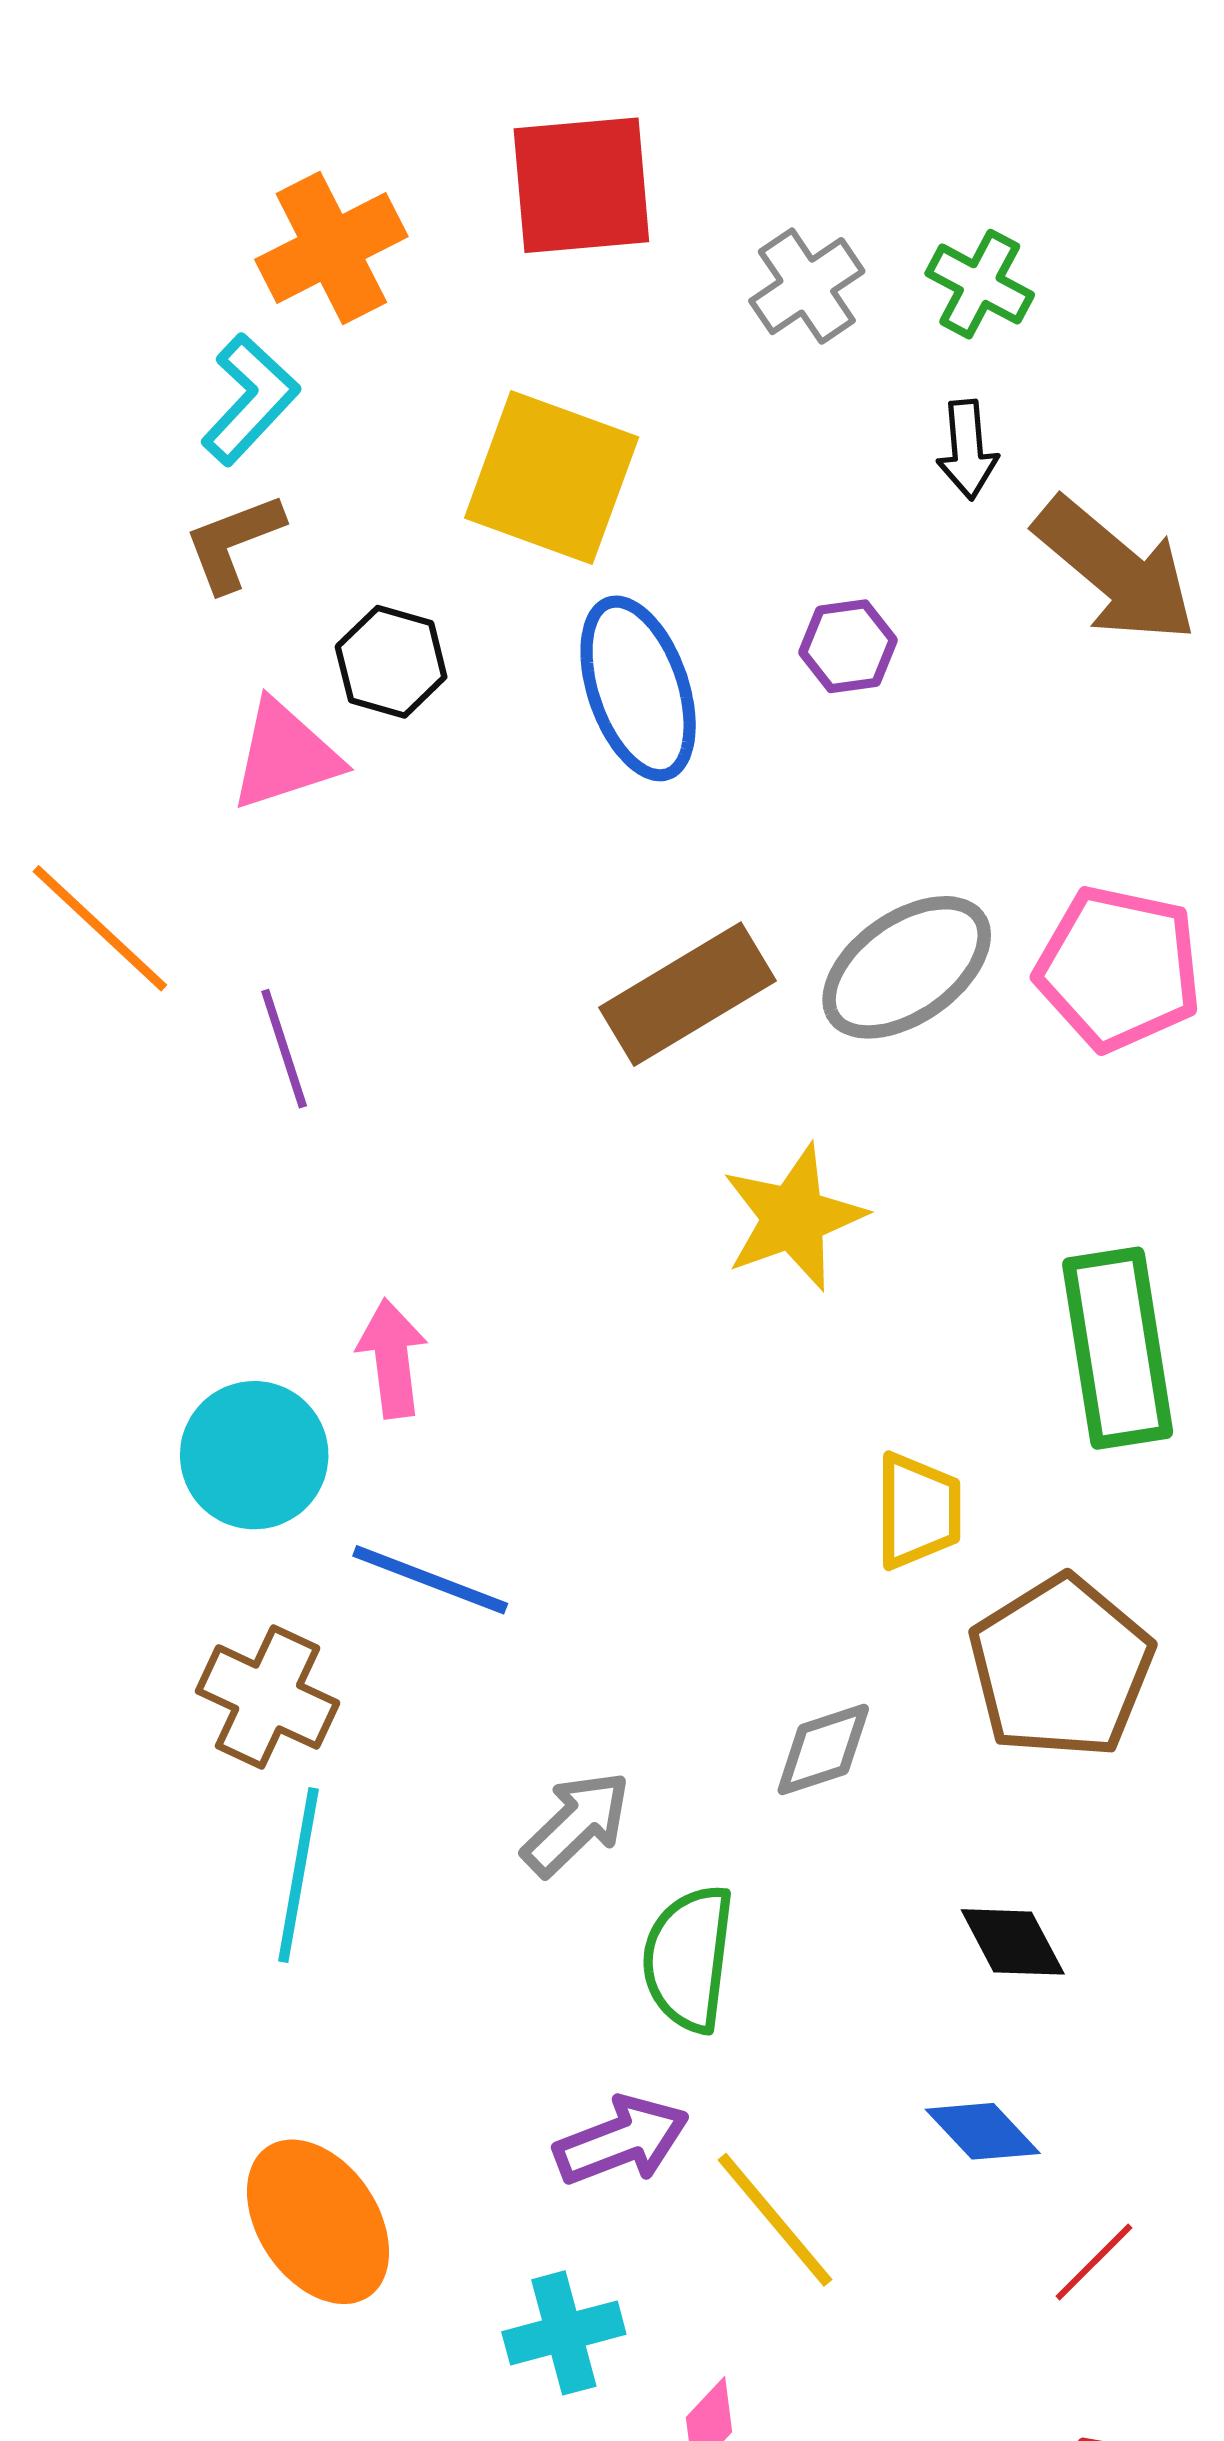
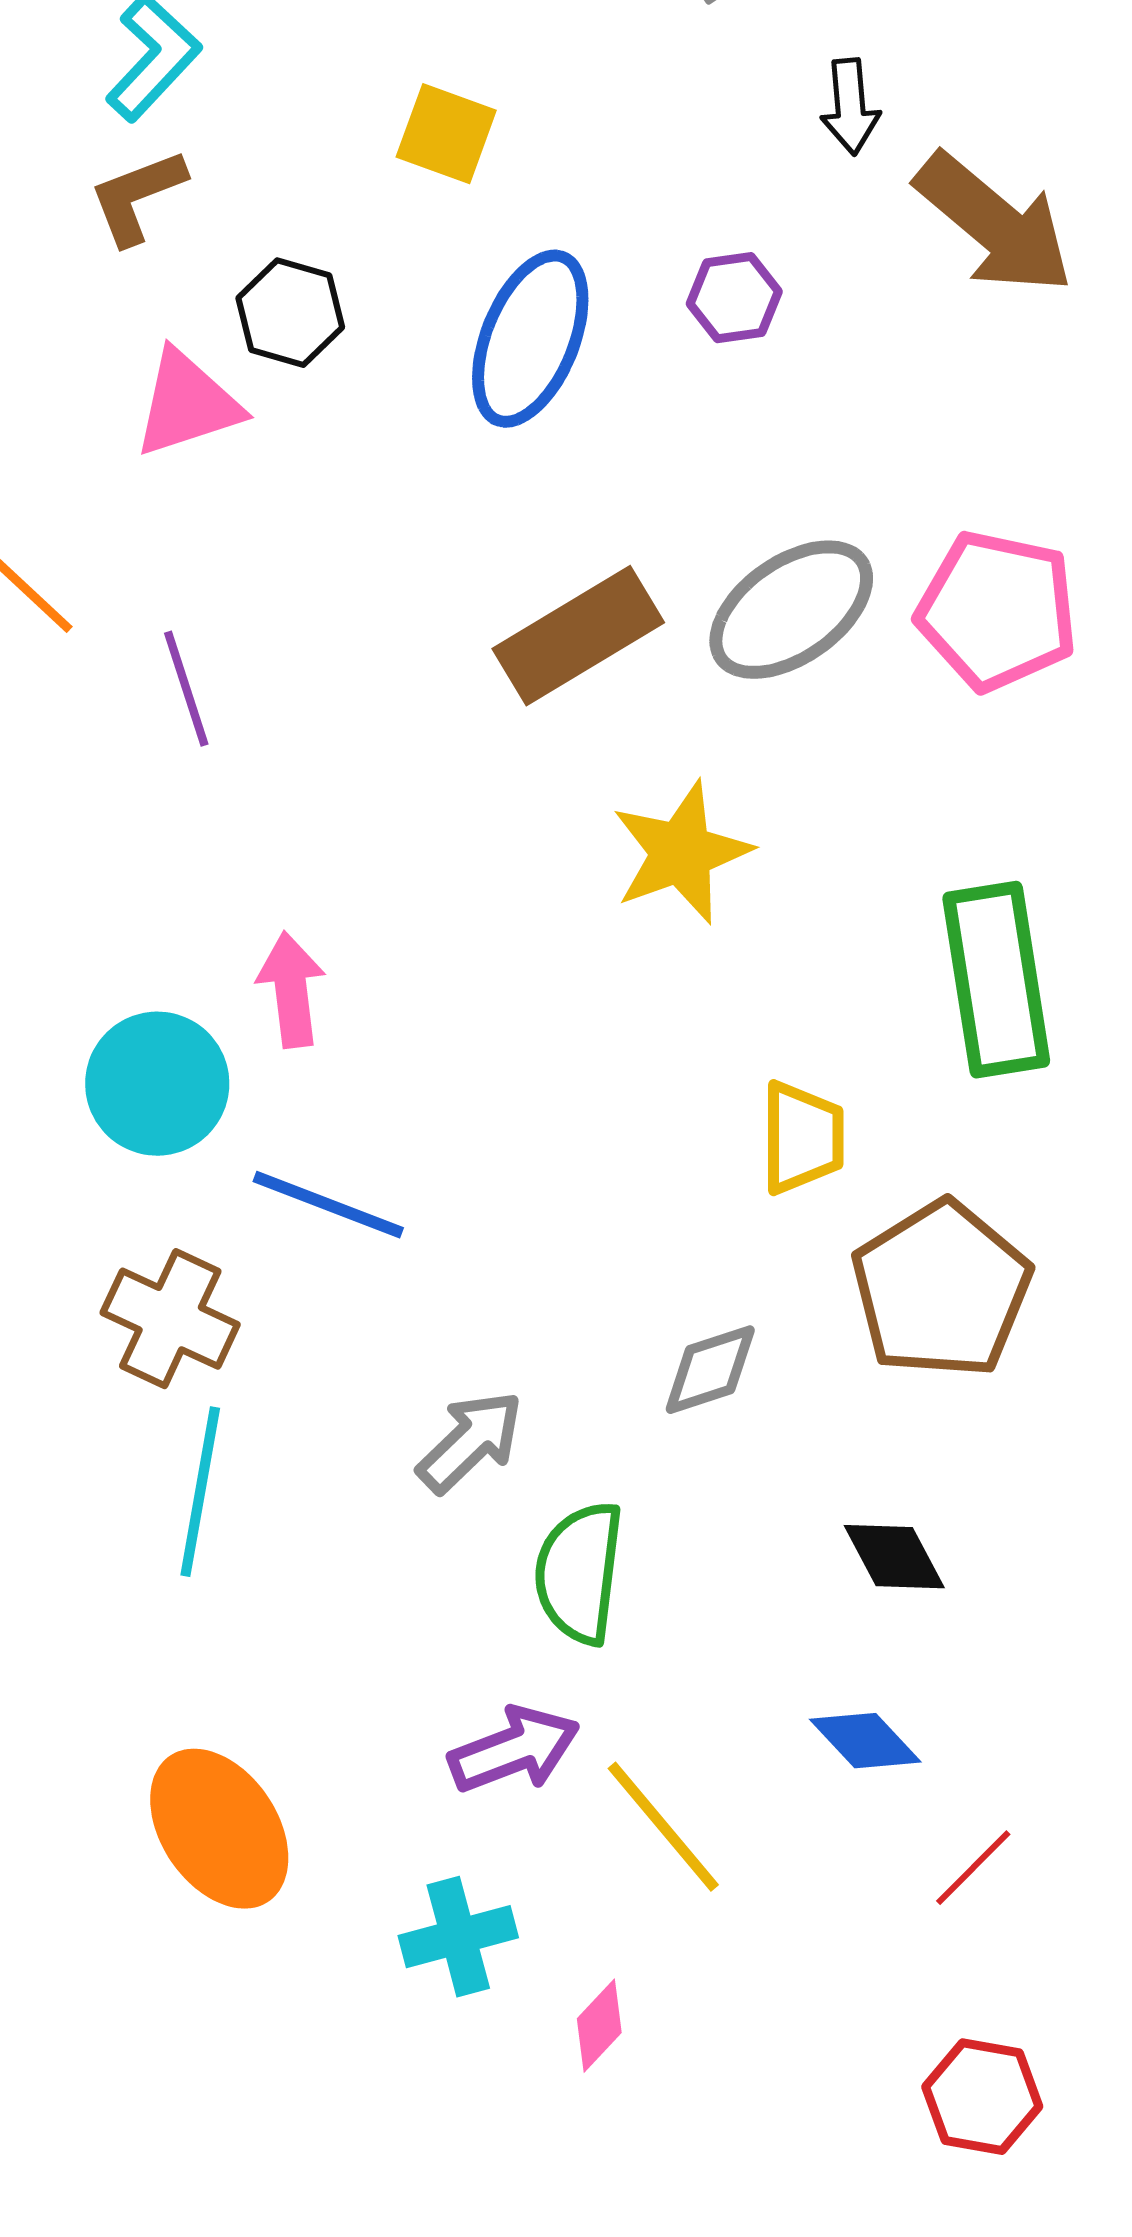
yellow square: (552, 478) -> (446, 134), size x0.6
blue ellipse: (638, 688) -> (530, 339), turned 41

